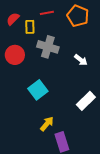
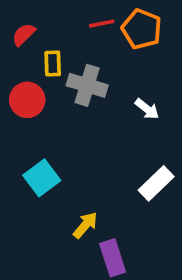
red line: (47, 13) -> (102, 24), moved
yellow rectangle: (30, 27) -> (53, 64), moved
cyan square: (38, 90) -> (42, 178), moved

